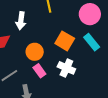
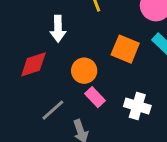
white cross: (66, 68) -> (137, 106), moved

